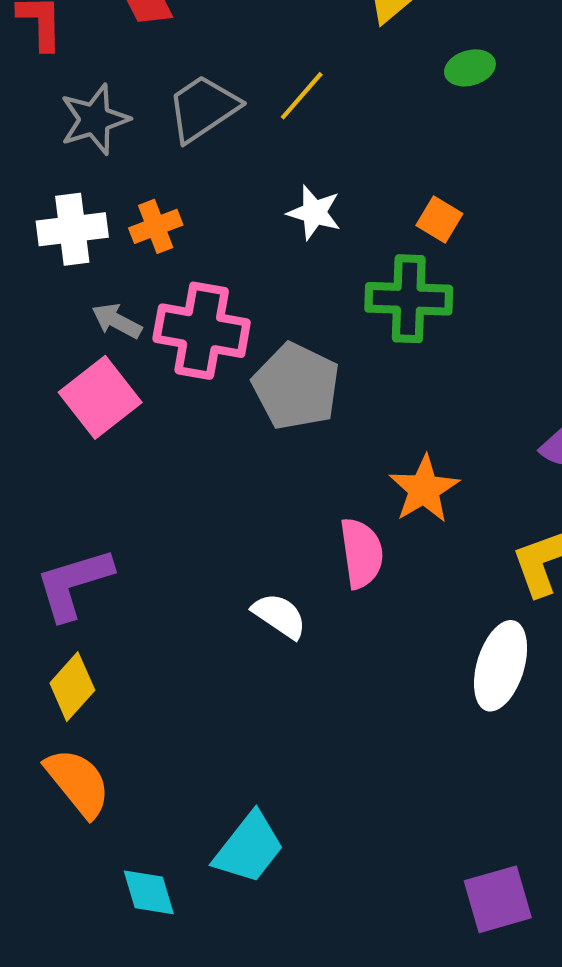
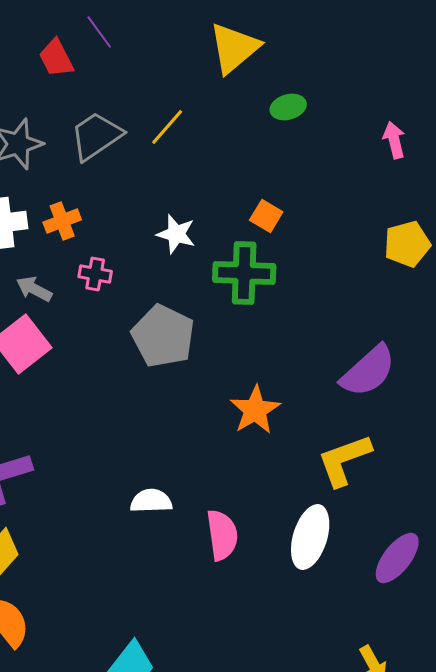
white star: (314, 213) -> (176, 234), moved
pink cross: (202, 331) -> (95, 274), moved, size x0.5
pink semicircle: (361, 553) -> (222, 535), moved
white semicircle: (279, 616) -> (151, 501), turned -36

